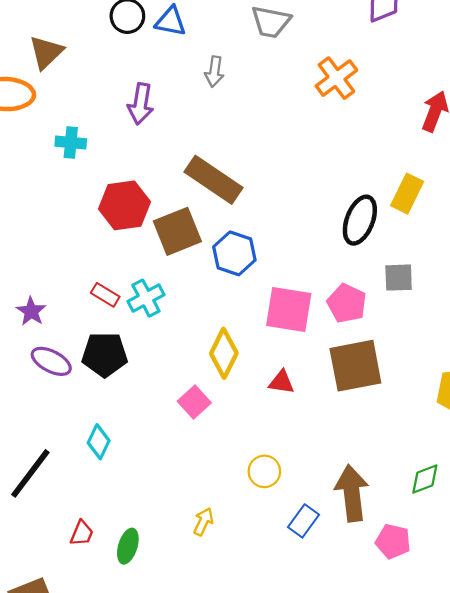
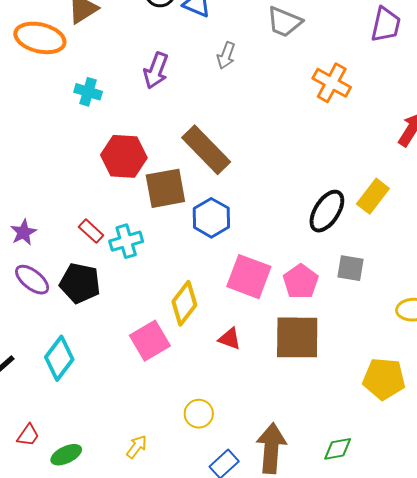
orange cross: (336, 78) -> (332, 83), turned -36
pink square: (194, 402) -> (150, 341), size x1.4
cyan diamond: (99, 442) -> (59, 358), size x1.4
green ellipse: (128, 546) -> (66, 455), turned 36

